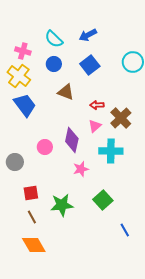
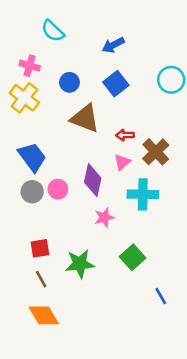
cyan semicircle: (54, 39) -> (53, 31), moved
brown triangle: (66, 92) -> (85, 118), size x1.4
blue trapezoid: (25, 105) -> (32, 157), moved
gray circle: (15, 162) -> (32, 192), moved

